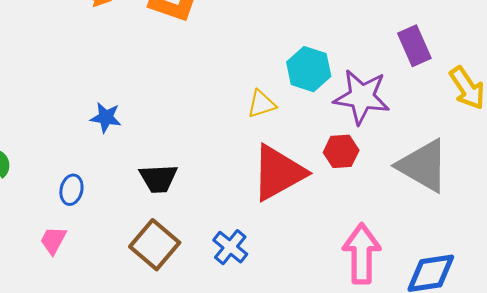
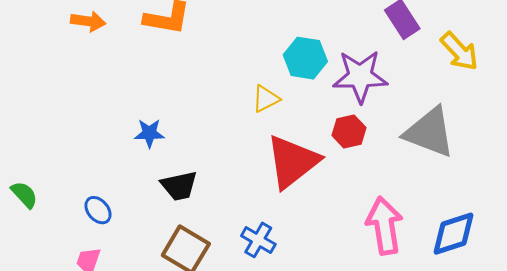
blue star: (106, 118) -> (149, 133), moved
blue ellipse: (71, 190) -> (98, 210), turned -44

